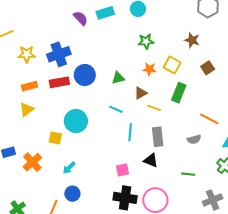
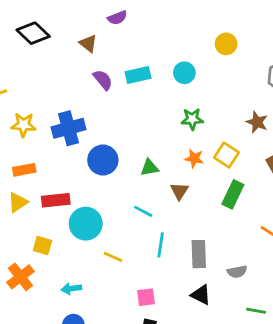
red rectangle: (59, 82) -> (56, 200), moved
brown triangle: (141, 93) -> (179, 191), turned -32
yellow line: (154, 108) -> (113, 257), moved
yellow square: (55, 138) -> (42, 245), moved
gray semicircle: (194, 139) -> (237, 272), moved
black triangle: (151, 160) -> (201, 295), moved
cyan arrow: (69, 168) -> (71, 289), turned 32
green line: (188, 174) -> (256, 311), moved

